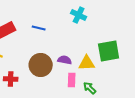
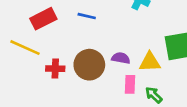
red cross: (11, 79) -> (55, 69), moved

